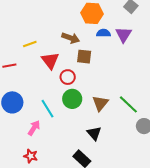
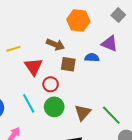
blue semicircle: (104, 33) -> (92, 58), moved
purple triangle: (124, 35) -> (110, 44), turned -42
cyan line: (47, 109) -> (29, 103), moved

